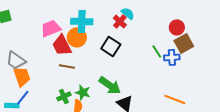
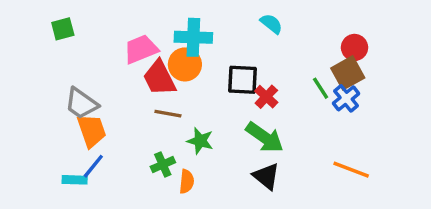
red cross: (120, 21) -> (266, 97), moved
brown square: (184, 43) -> (348, 73), moved
black square: (111, 46) -> (243, 80), turned -30
blue cross: (172, 57) -> (346, 98), turned -35
green arrow: (110, 85) -> (265, 137), moved
green star: (83, 92) -> (200, 141), moved

